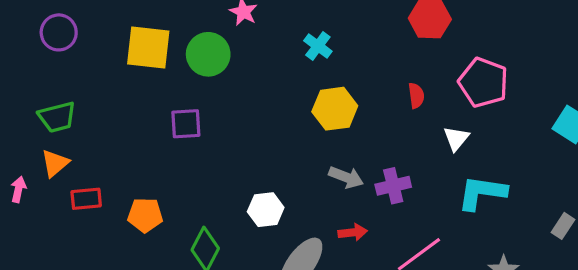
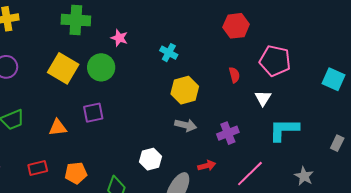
yellow square: (148, 47) -> (63, 68), turned 32
orange triangle: (55, 163) -> (58, 128), moved, turned 42
gray arrow: (346, 177) -> (186, 125), moved

